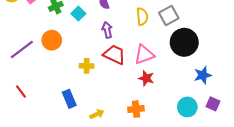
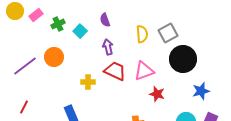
red star: (146, 78) -> (157, 94), moved
red line: (21, 92) -> (24, 107), turned 64

